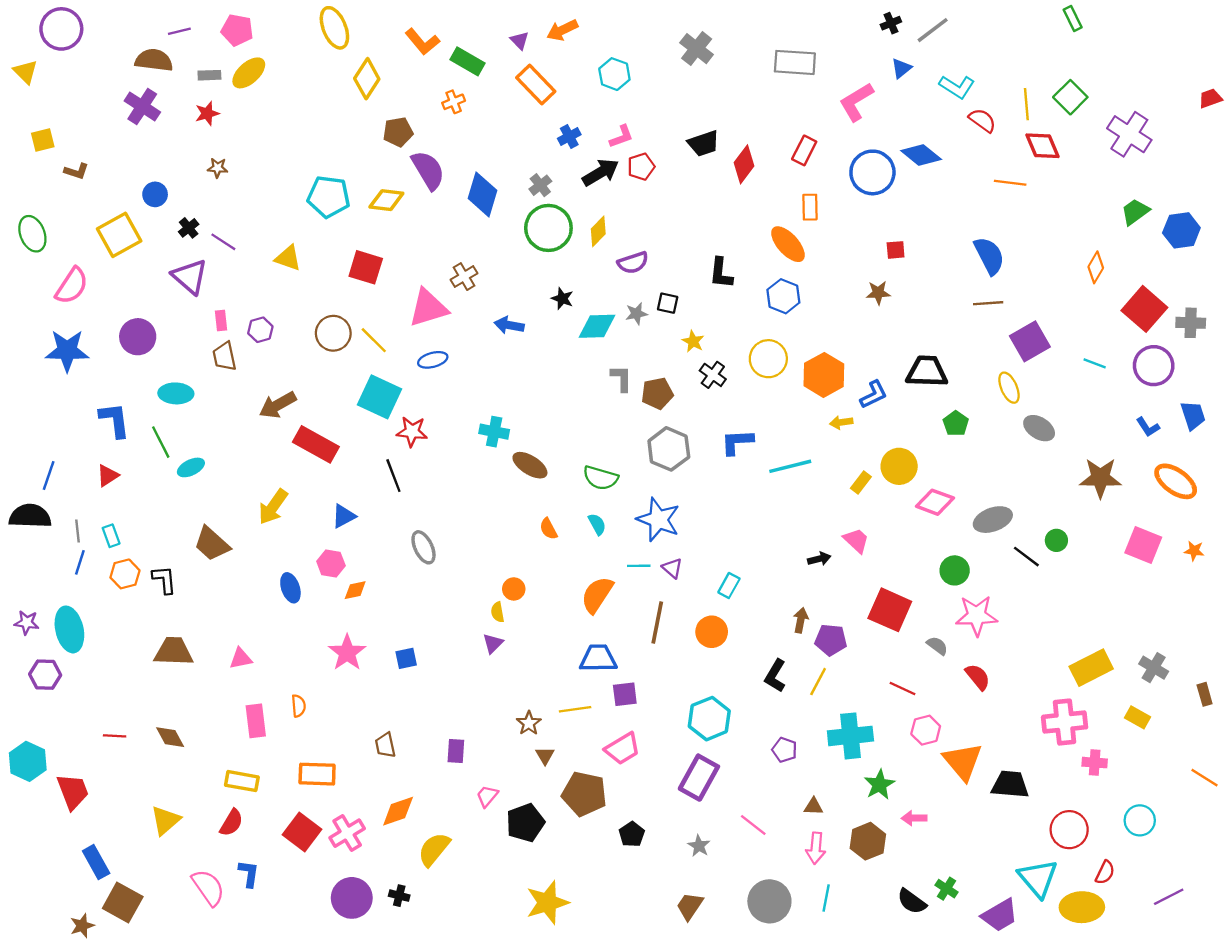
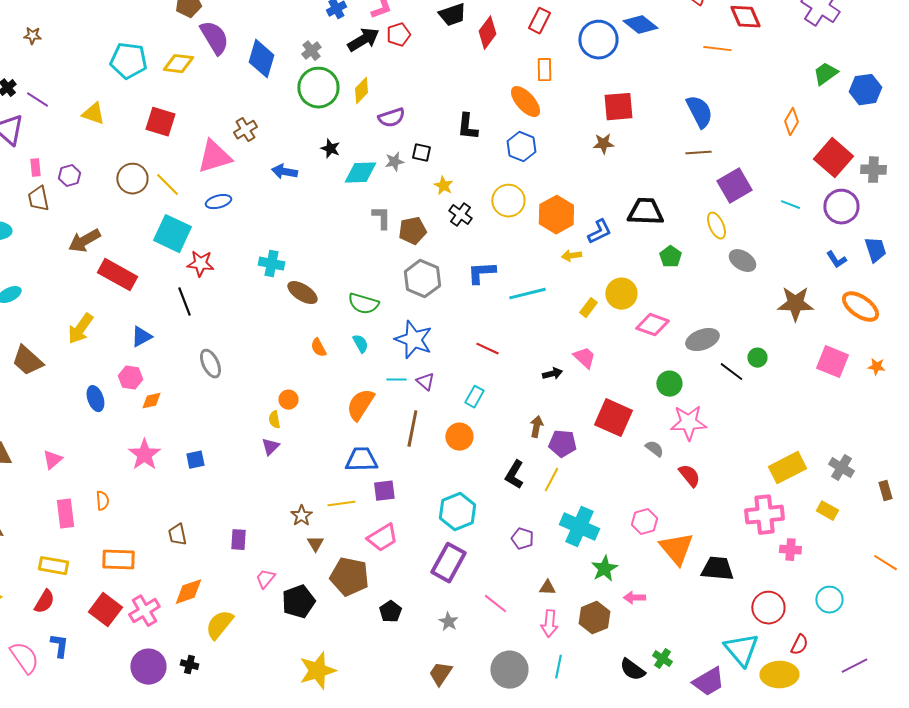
red square: (896, 250) -> (618, 107), size x1.8
pink triangle: (241, 658) -> (52, 460), turned -30
red line: (903, 688) -> (487, 349), moved
cyan cross: (850, 736) -> (579, 527), turned 30

